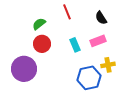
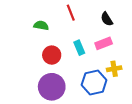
green semicircle: (39, 24) -> (41, 25), turned 48
red circle: (42, 44) -> (52, 55), moved
purple circle: (24, 69) -> (52, 87), moved

